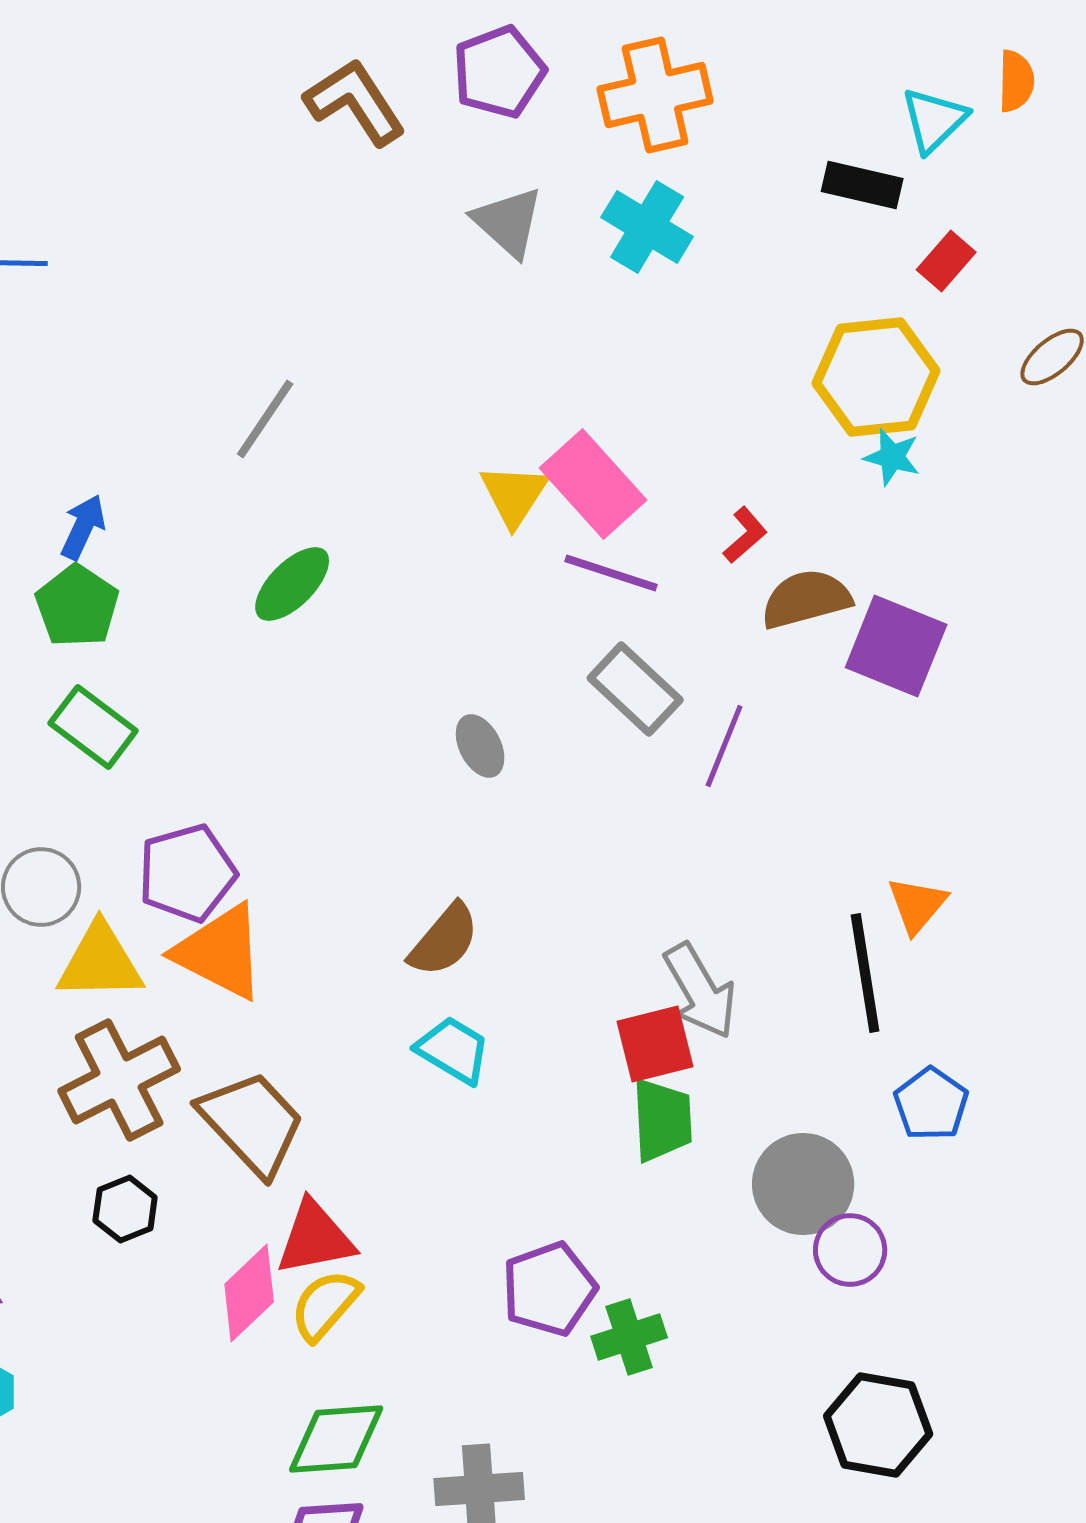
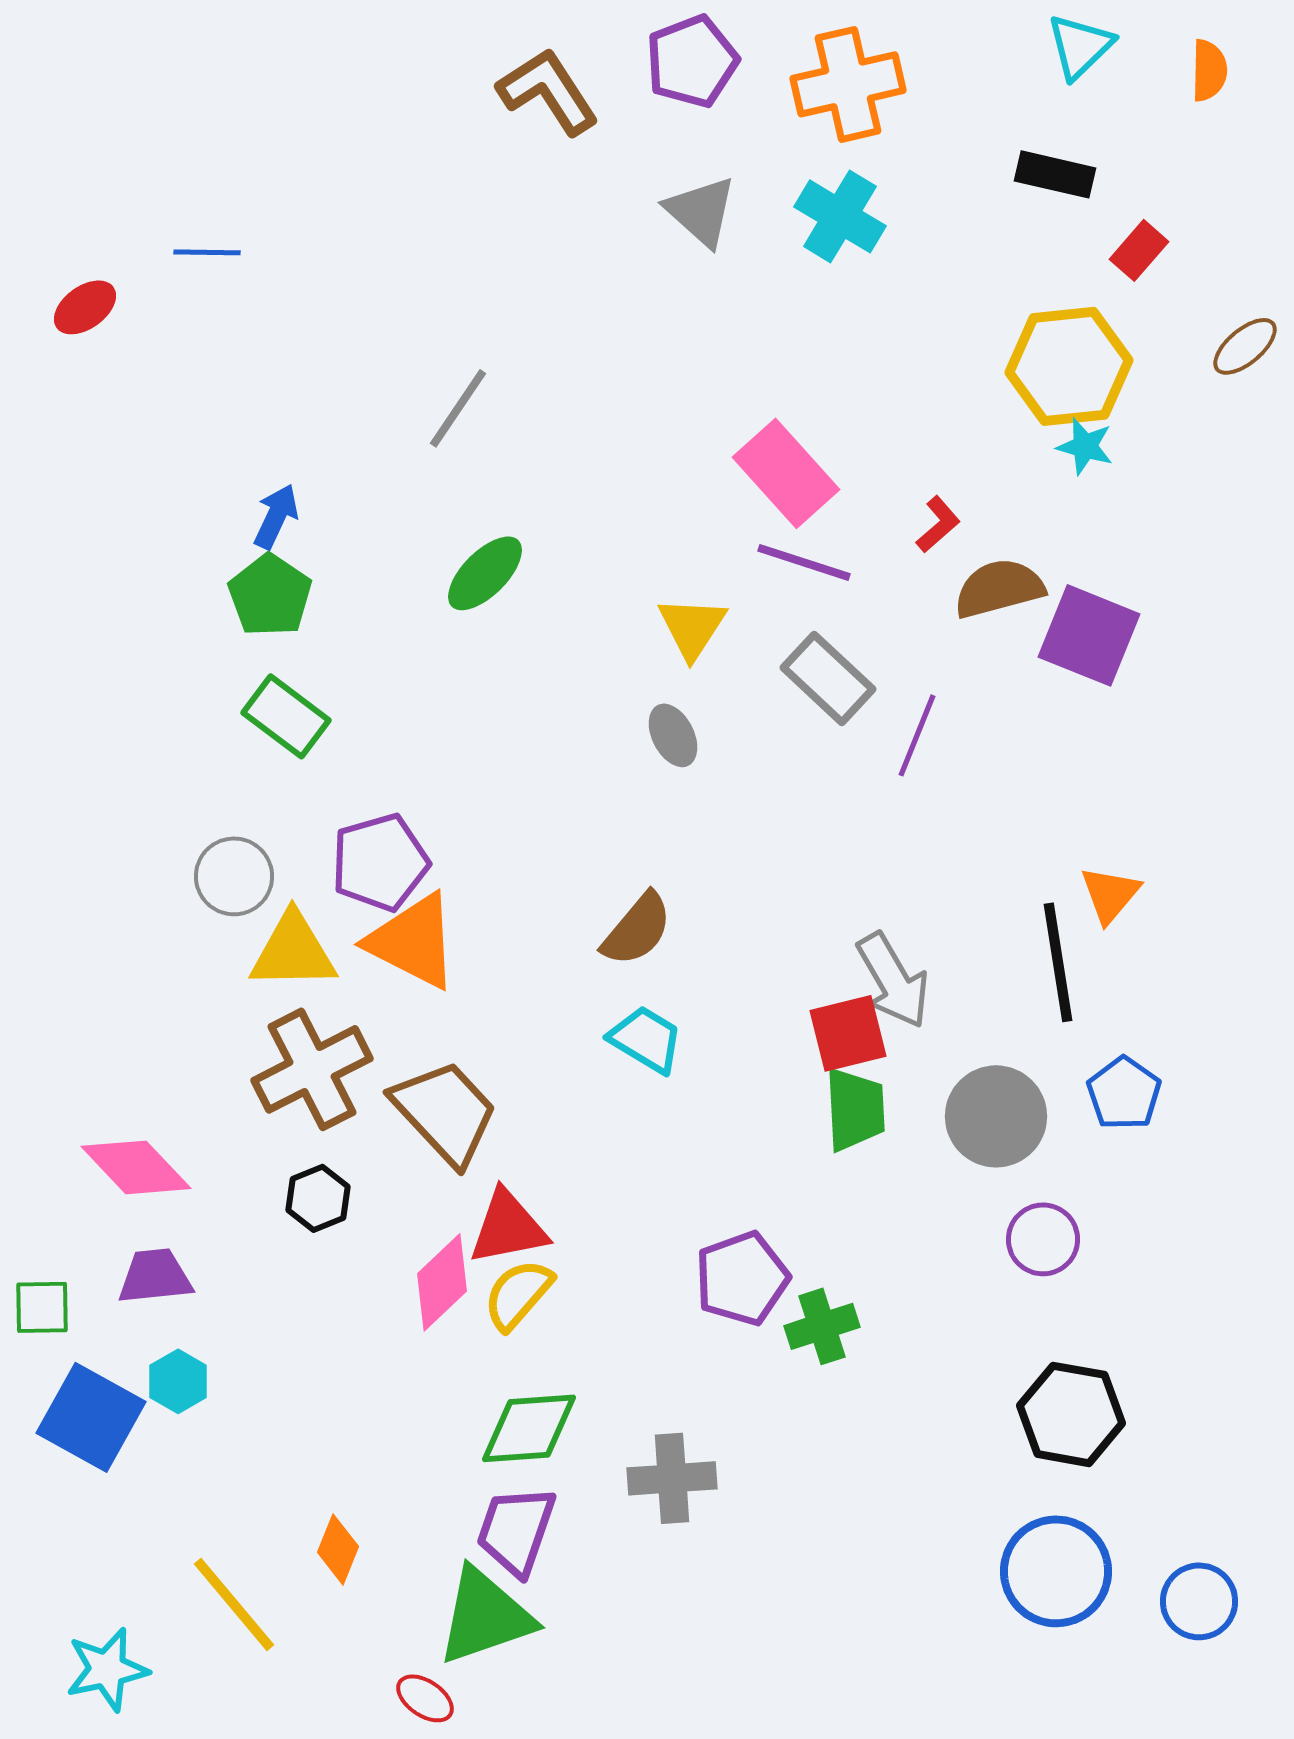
cyan triangle: (934, 120) -> (1080, 46), moved
yellow triangle: (514, 495) -> (692, 627), moved
gray circle: (803, 1184) -> (996, 1116), moved

